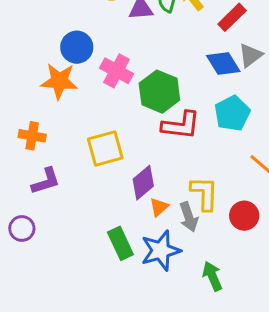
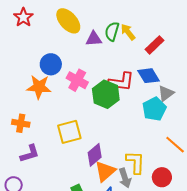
gray triangle: (250, 55) -> (166, 93), moved
red L-shape: (181, 125) -> (121, 82), moved
orange triangle: (159, 207) -> (105, 171), size x1.6

